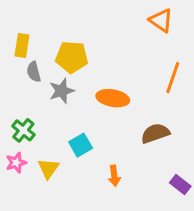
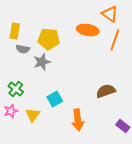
gray semicircle: (34, 72) -> (23, 49), turned -64
orange line: (173, 78) -> (115, 40), moved
orange ellipse: (113, 98) -> (88, 30), moved
orange arrow: (114, 176) -> (78, 120), size x1.5

